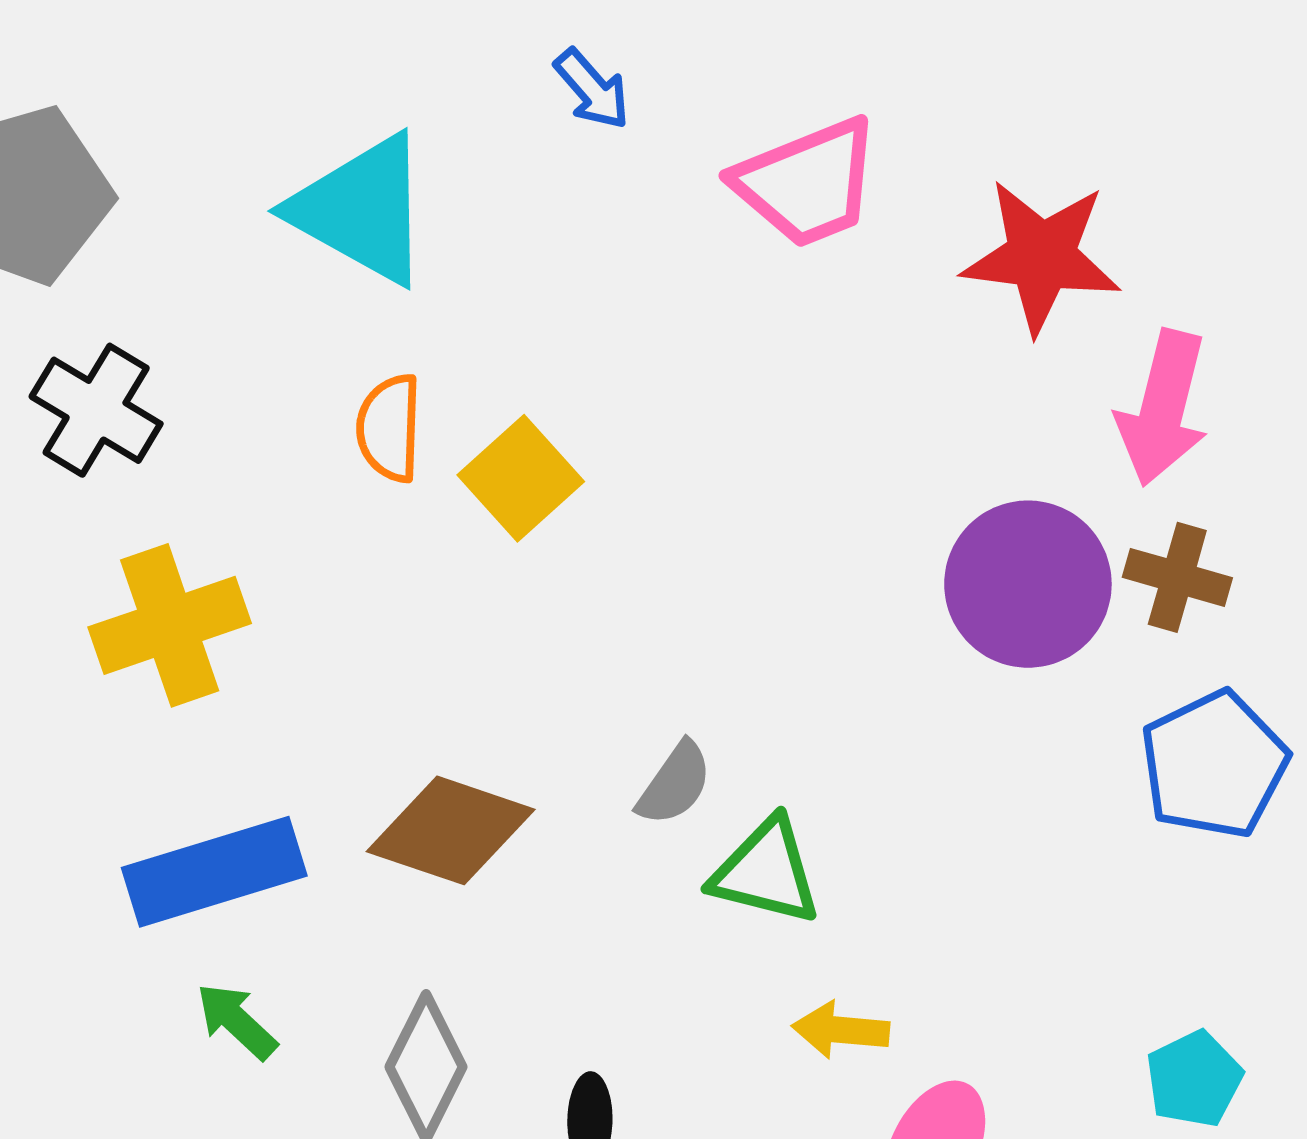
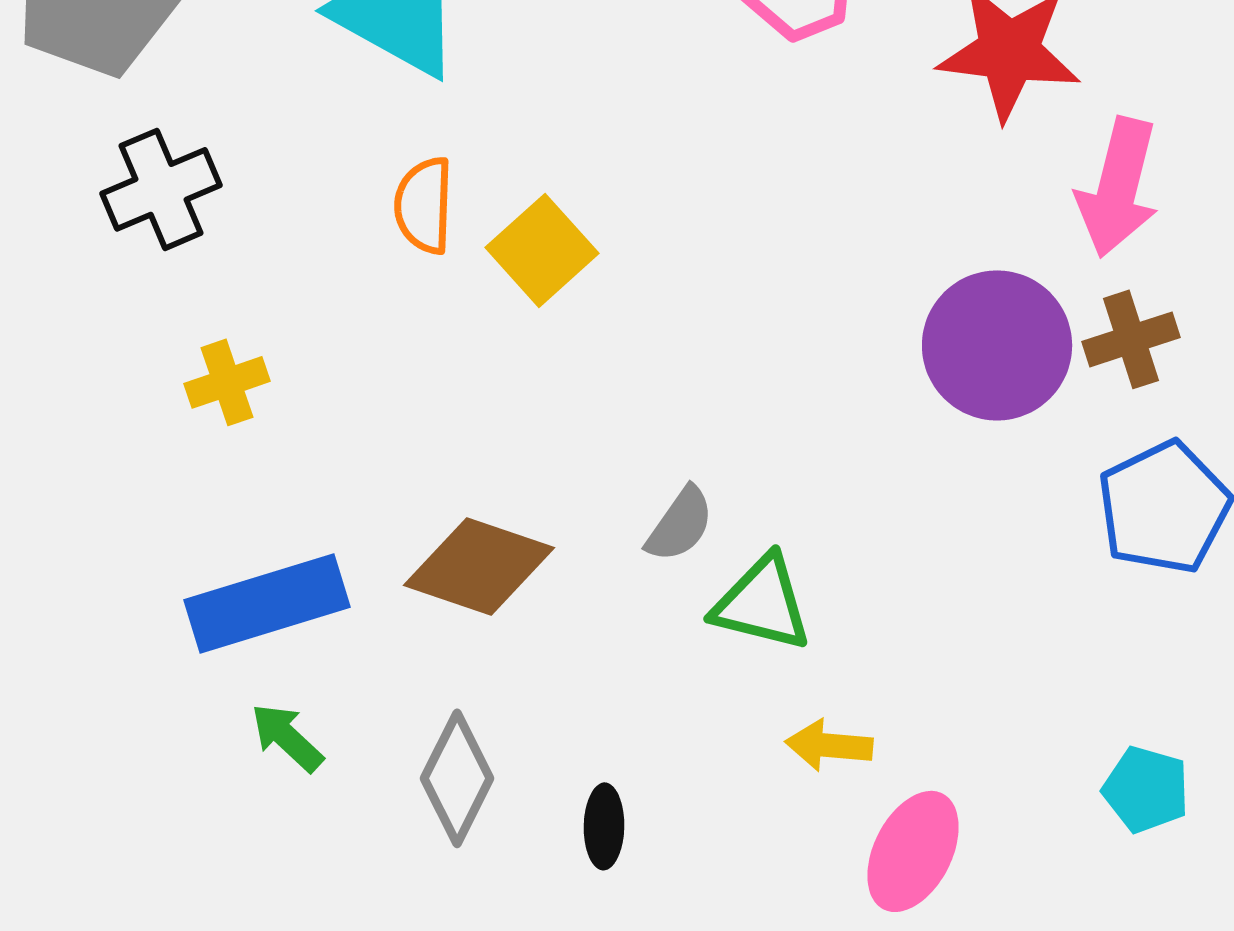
black cross: (96, 410) -> (161, 189), turned 36
brown cross: (1177, 577) -> (1131, 339), turned -34
yellow cross: (170, 625) -> (227, 382), size x0.6
cyan pentagon: (1194, 1079) -> (1146, 789), turned -30

